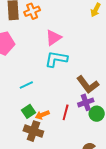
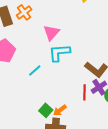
cyan line: (26, 85) -> (35, 71), moved
red line: (66, 112) -> (85, 92), moved

